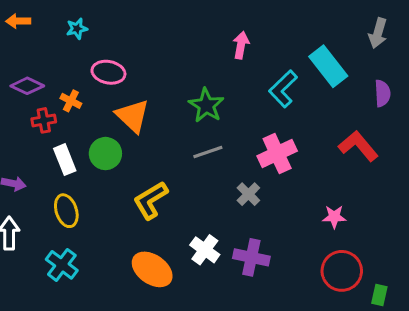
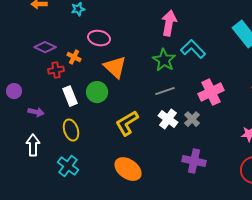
pink arrow: (241, 45) -> (169, 23), moved, size x1.4
cyan L-shape: (283, 89) -> (193, 49), moved, turned 90
white cross: (205, 250) -> (168, 119), moved

